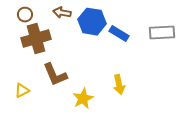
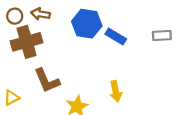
brown arrow: (62, 13) -> (40, 14), moved
gray rectangle: (162, 33) -> (162, 35), size x0.7

